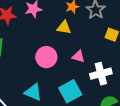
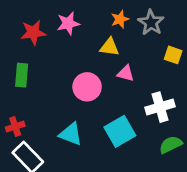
pink triangle: (78, 56) -> (126, 73), moved

